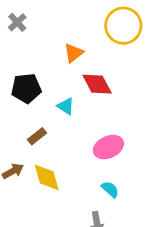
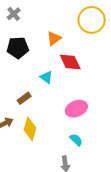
black pentagon: (26, 88) -> (18, 48), moved
yellow diamond: (47, 177) -> (30, 129), turned 30

